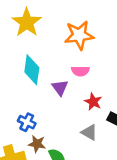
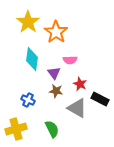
orange star: (79, 35) -> (56, 32), moved, turned -30
gray triangle: (89, 132) -> (77, 108), size x1.5
brown star: (37, 144) -> (56, 91), moved

